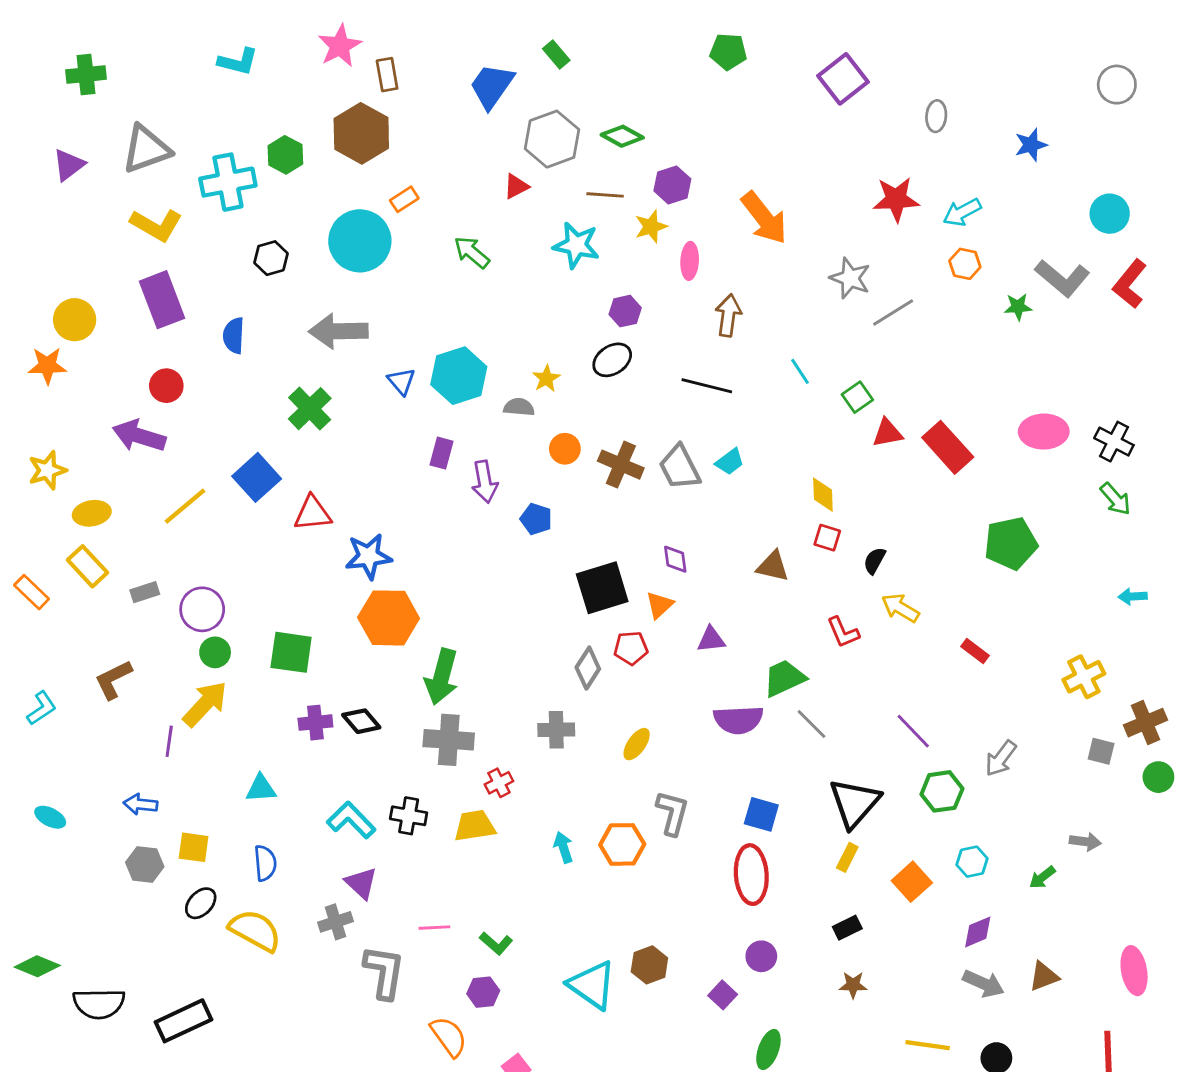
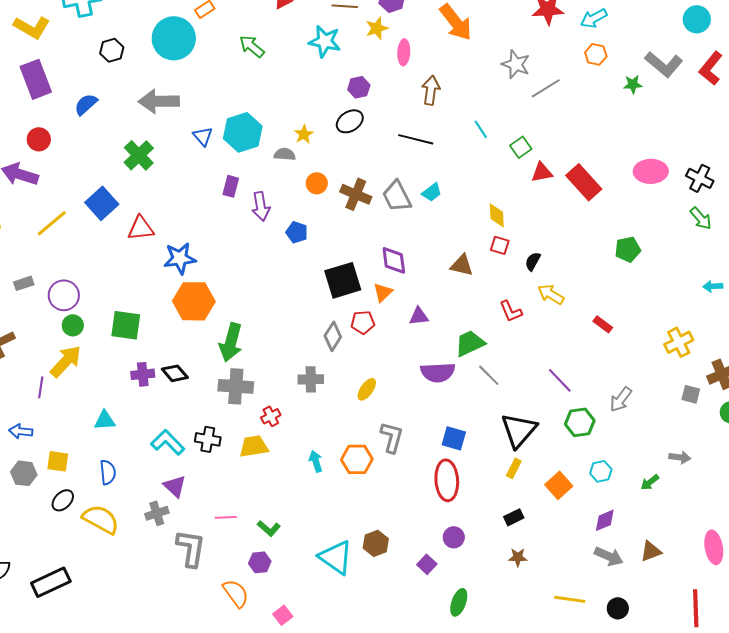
blue semicircle: (234, 335) -> (86, 104), turned 45
green pentagon: (1011, 543) -> (628, 249), size x0.7
purple diamond: (675, 559) -> (394, 260), size x1.4

